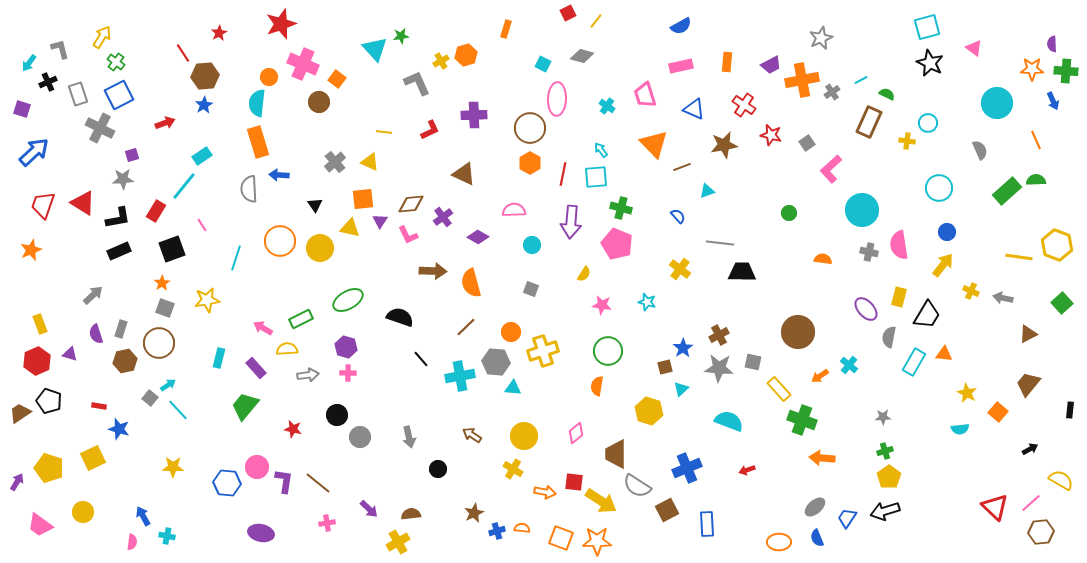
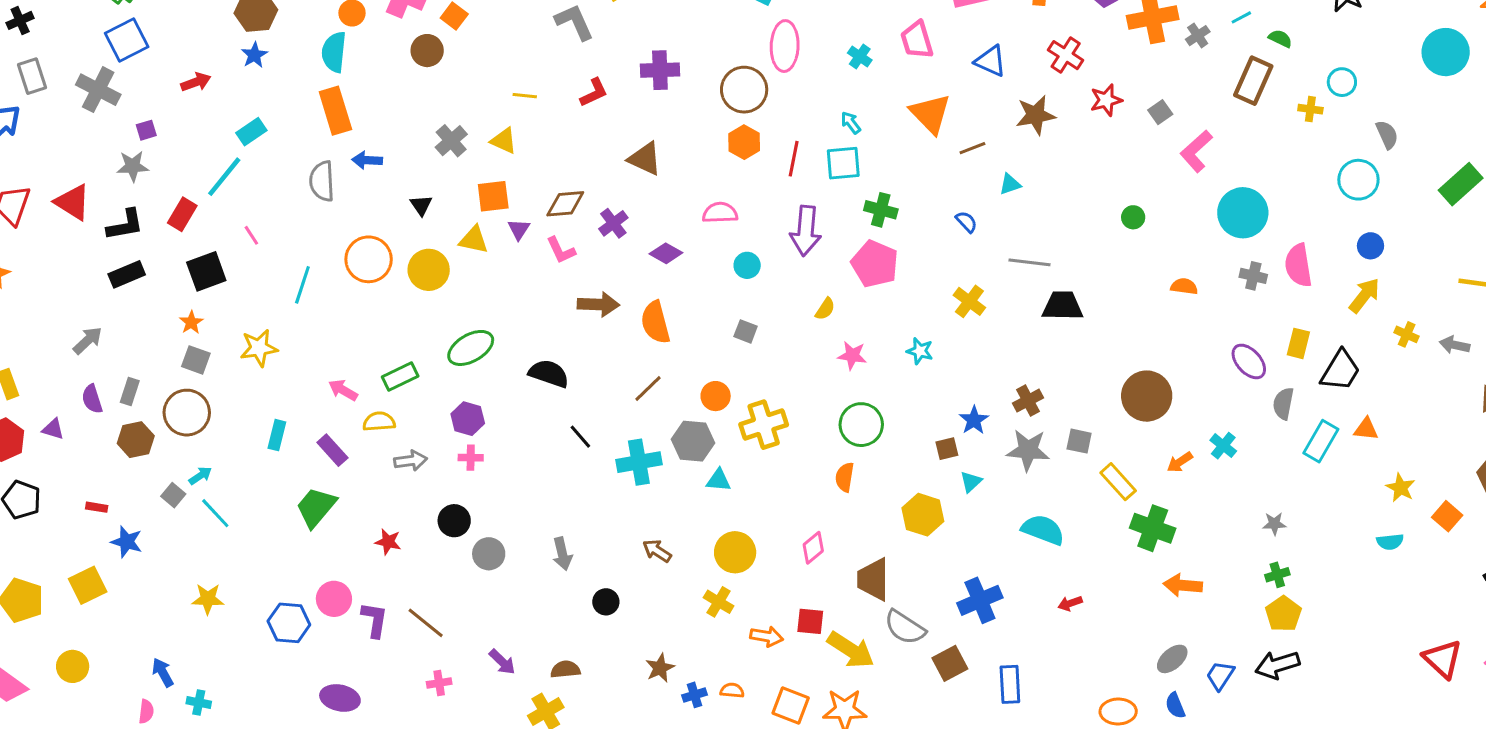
gray rectangle: (78, 94) -> (32, 76), moved
red star: (771, 135) -> (1106, 100), turned -30
gray semicircle: (980, 150) -> (1387, 135), moved

